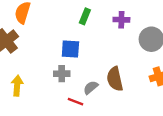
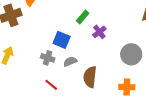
purple cross: (121, 20) -> (99, 32), moved, turned 32
gray semicircle: (91, 88) -> (70, 62), moved

